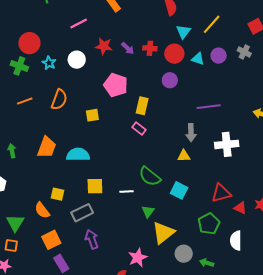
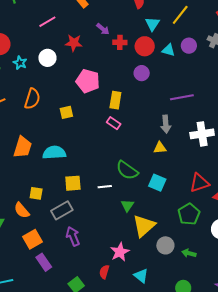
purple arrow: (128, 48) -> (103, 29), moved

